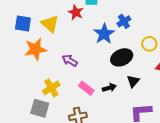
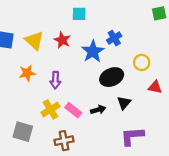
red star: (76, 12) -> (62, 40), moved
orange star: (35, 49) -> (27, 73), moved, size x0.7
purple arrow: (70, 61) -> (55, 80), turned -119
yellow cross: (51, 88) -> (50, 109), moved

